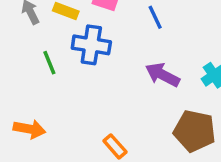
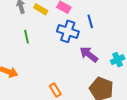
blue cross: (91, 45) -> (68, 31), moved

